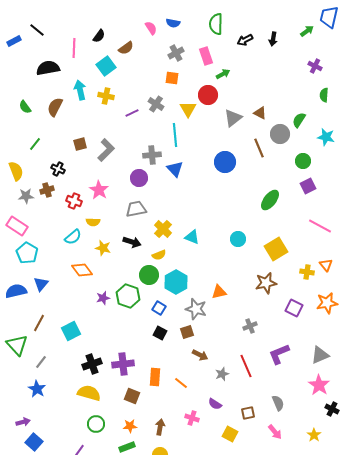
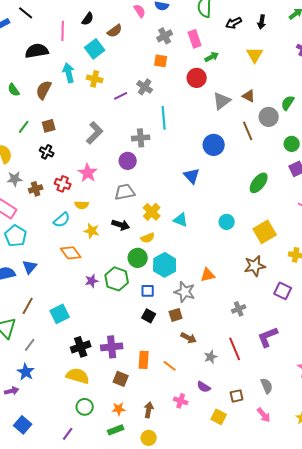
yellow triangle: (188, 109) -> (255, 55), moved
brown square: (80, 144) -> (49, 126), moved
blue triangle: (175, 169) -> (192, 176), moved
brown cross: (47, 190) -> (36, 189), moved
blue square: (159, 308) -> (148, 291), turned -32
purple arrow: (23, 422) -> (12, 391), moved

